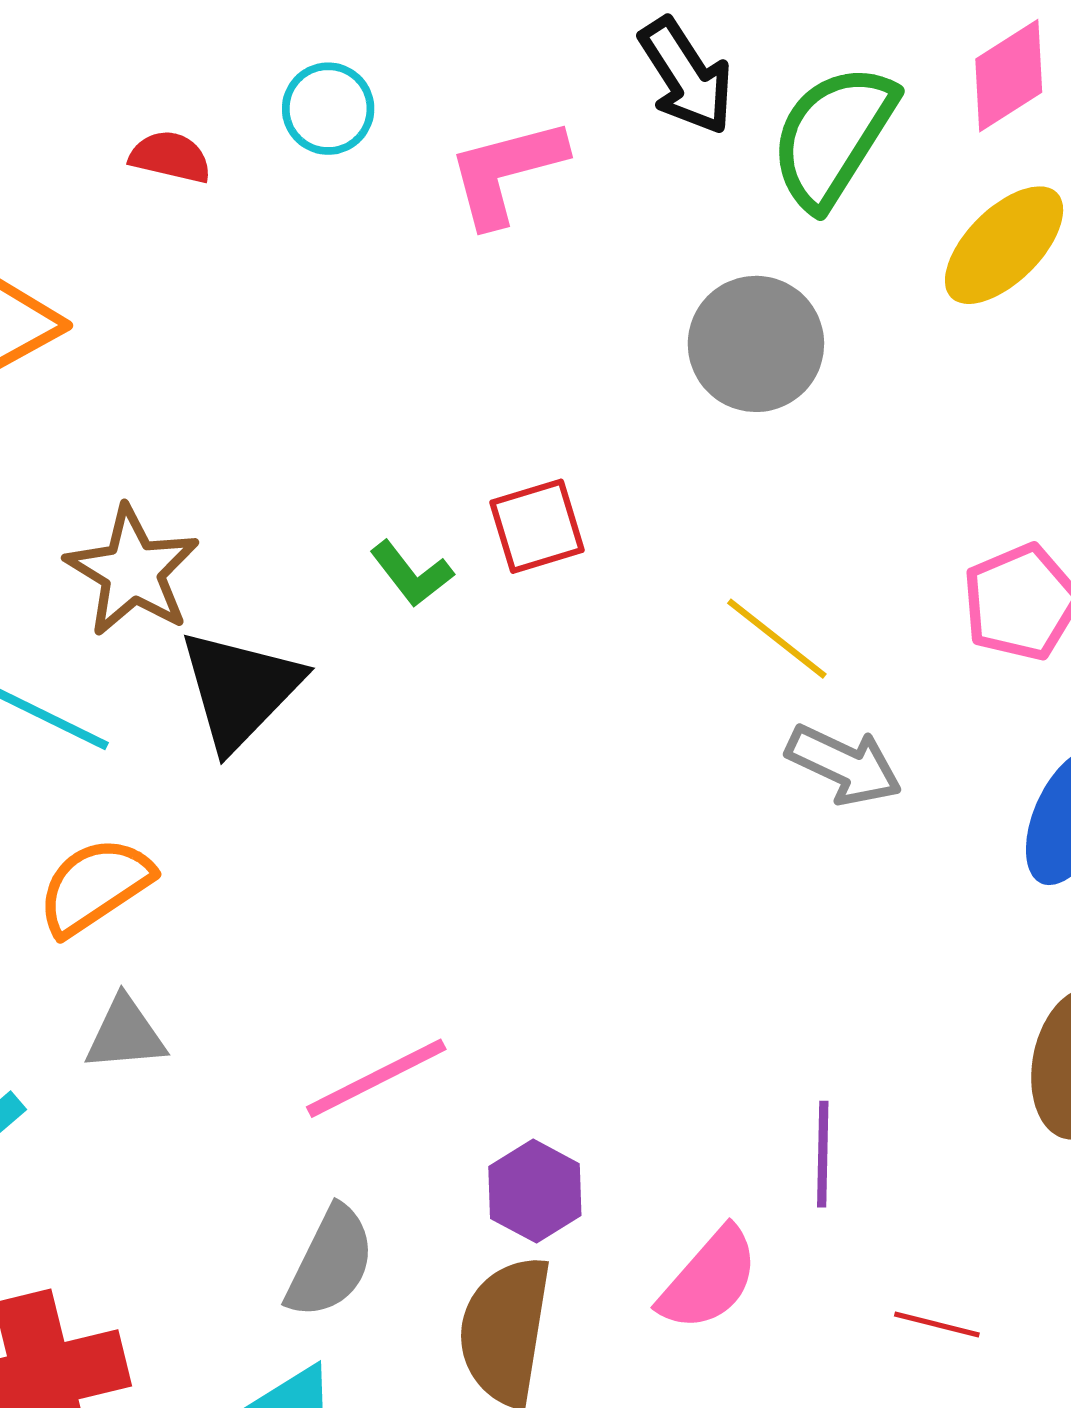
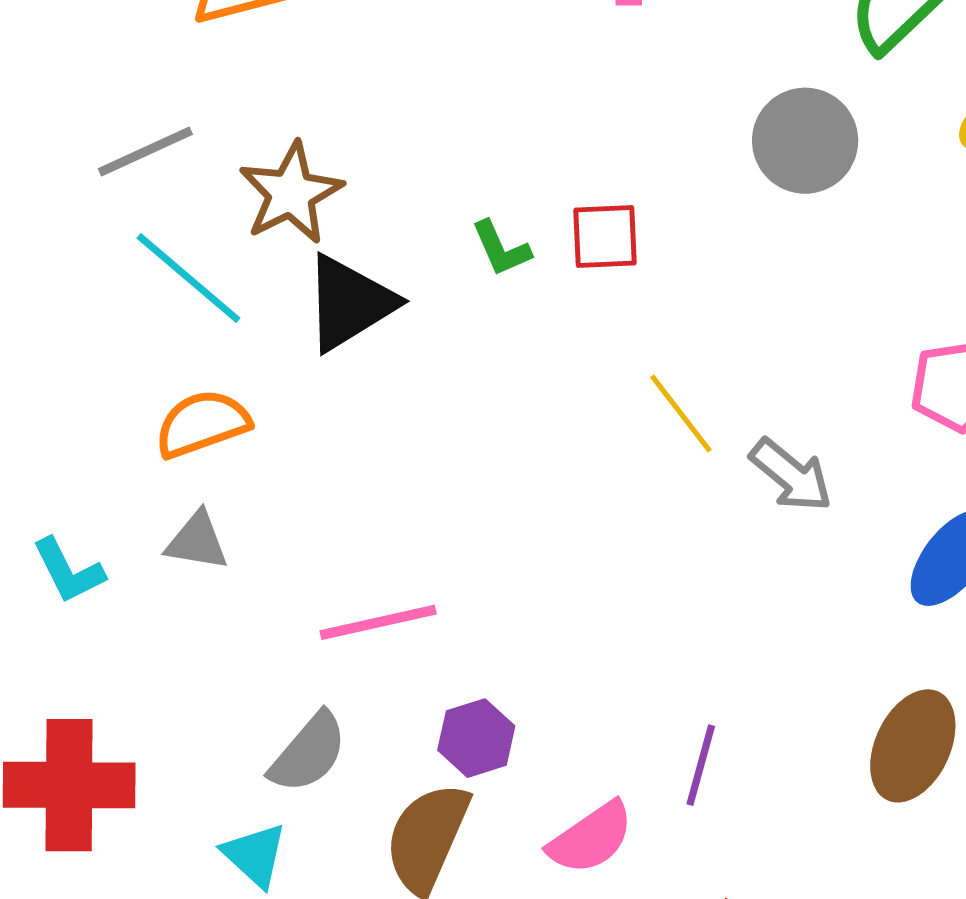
yellow line: (777, 639) -> (681, 413), moved

